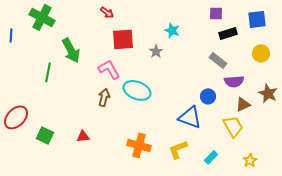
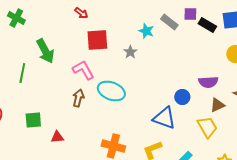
green cross: (42, 17) -> (16, 18), size x0.7
black rectangle: (228, 33) -> (207, 25), moved, turned 48
gray rectangle: (218, 60) -> (169, 22), moved
green square: (45, 135) -> (33, 120), moved, turned -30

